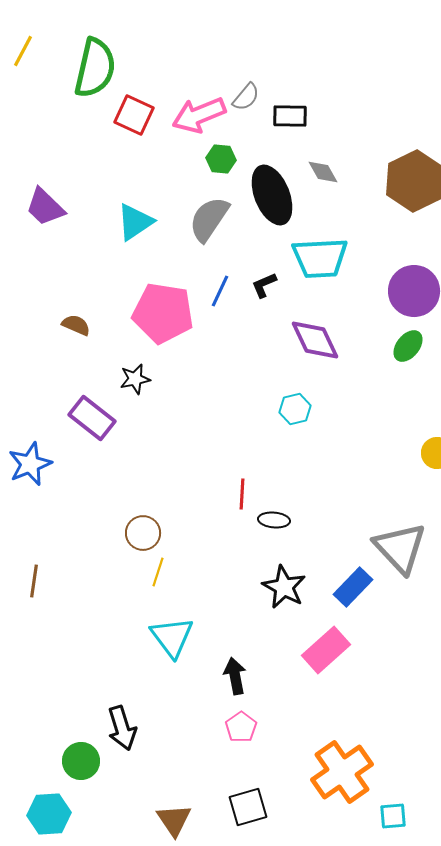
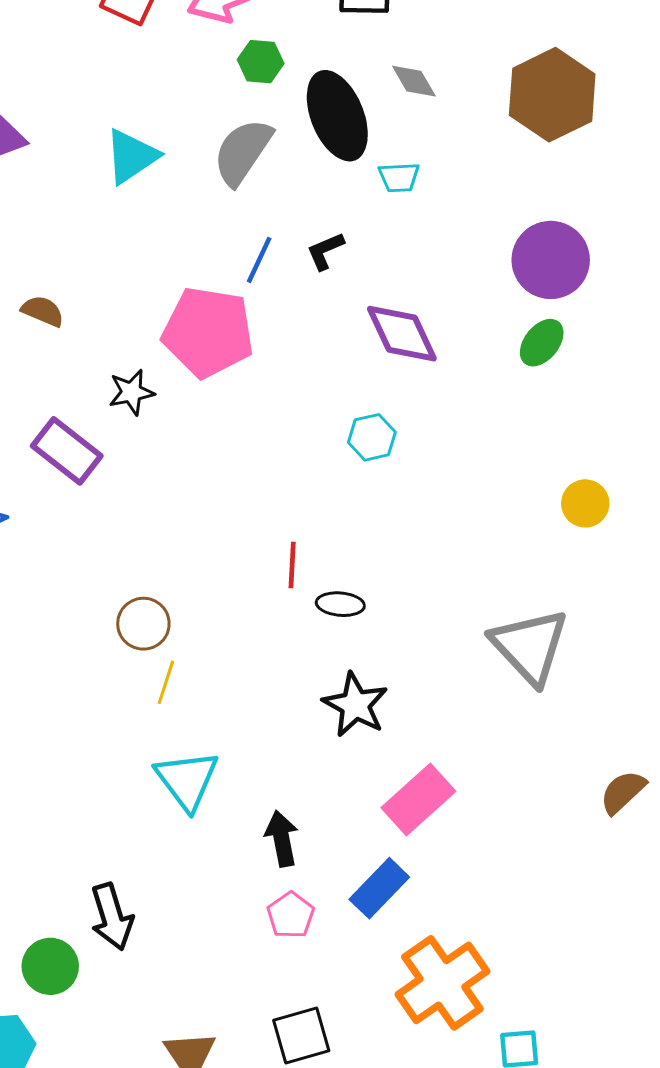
cyan trapezoid: (320, 258) -> (399, 177), moved, size x0.5
pink pentagon: (163, 313) -> (208, 332), moved
blue rectangle: (353, 587) -> (379, 888), moved

